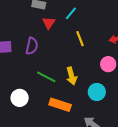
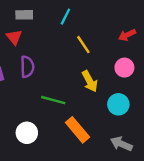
red triangle: (49, 23) -> (14, 37), moved
yellow arrow: (72, 76) -> (90, 81), moved
orange rectangle: (60, 105) -> (78, 130), turned 45

